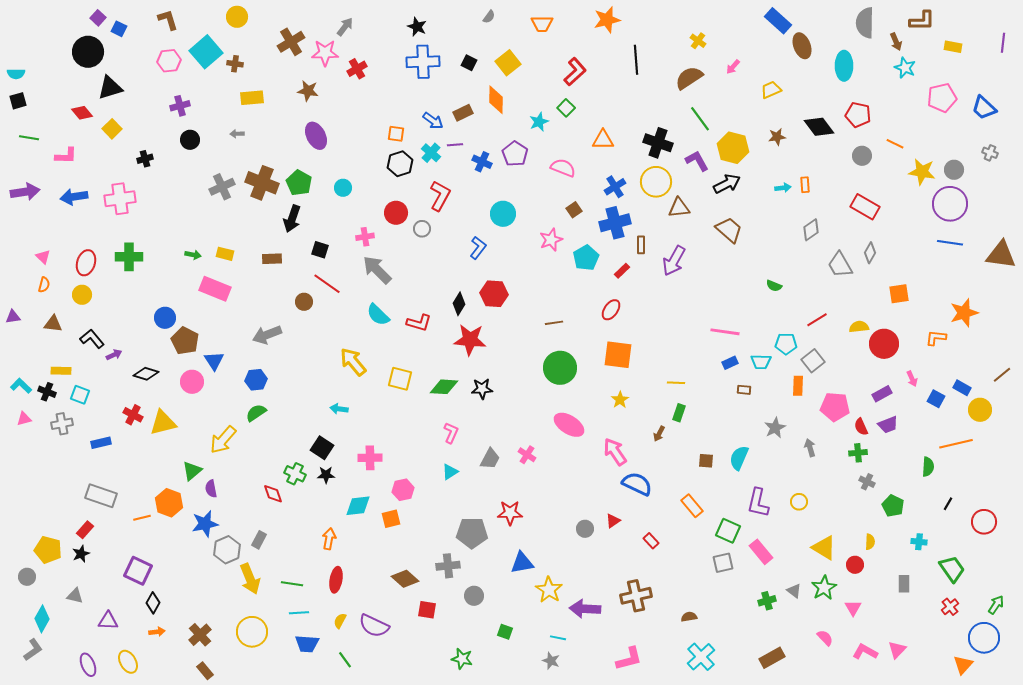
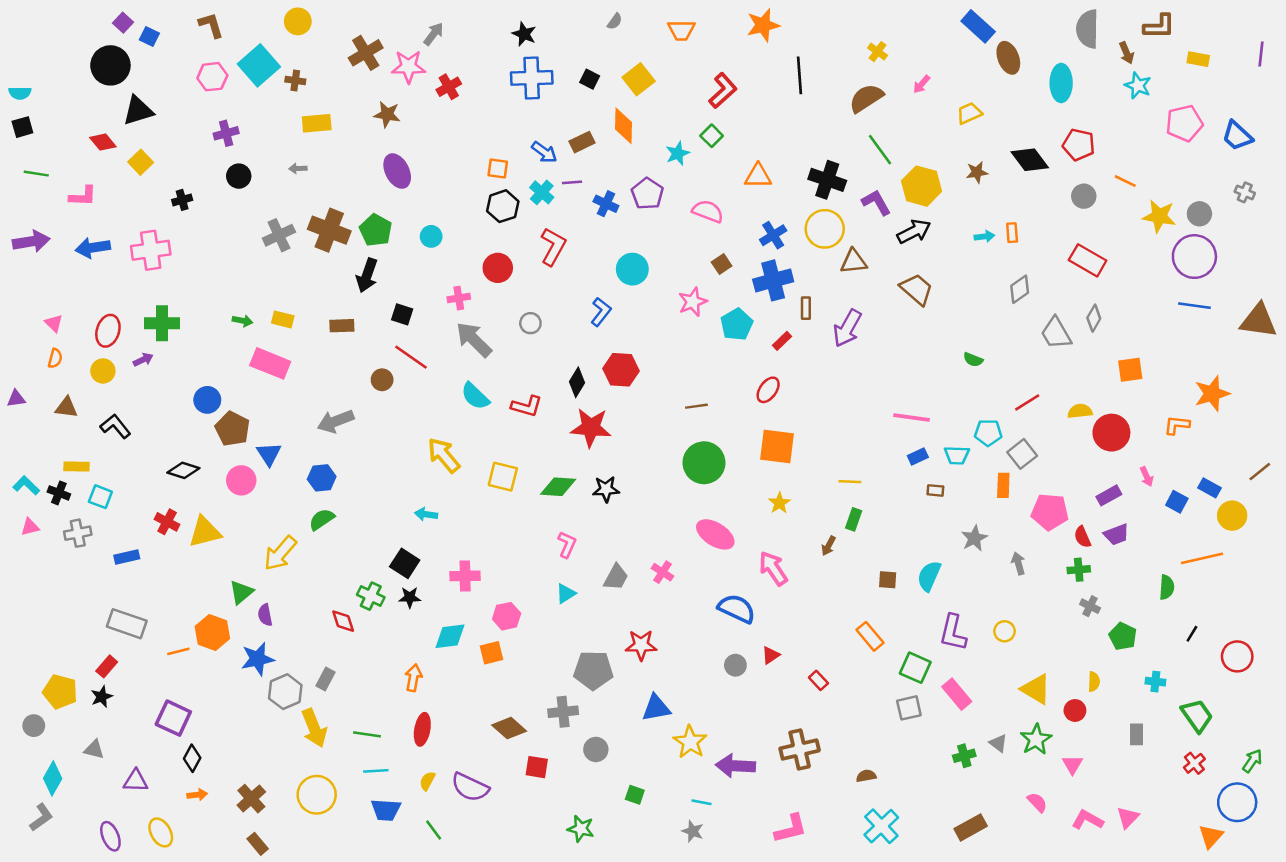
gray circle: (422, 229) -> (530, 323), moved
purple arrow: (114, 355) -> (143, 360), moved
blue semicircle: (637, 484) -> (737, 609), moved

